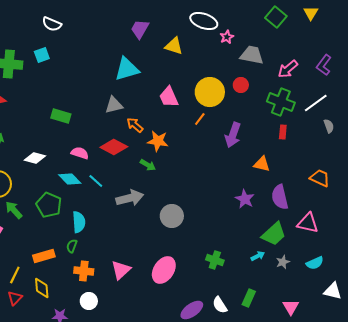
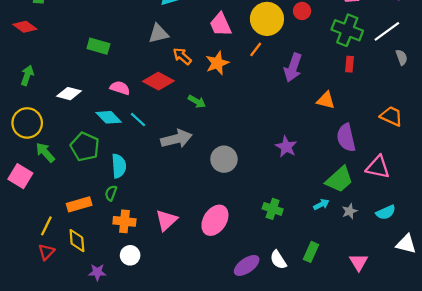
orange star: (158, 141) -> (217, 63), moved, turned -30
purple star: (245, 199) -> (286, 147), moved

